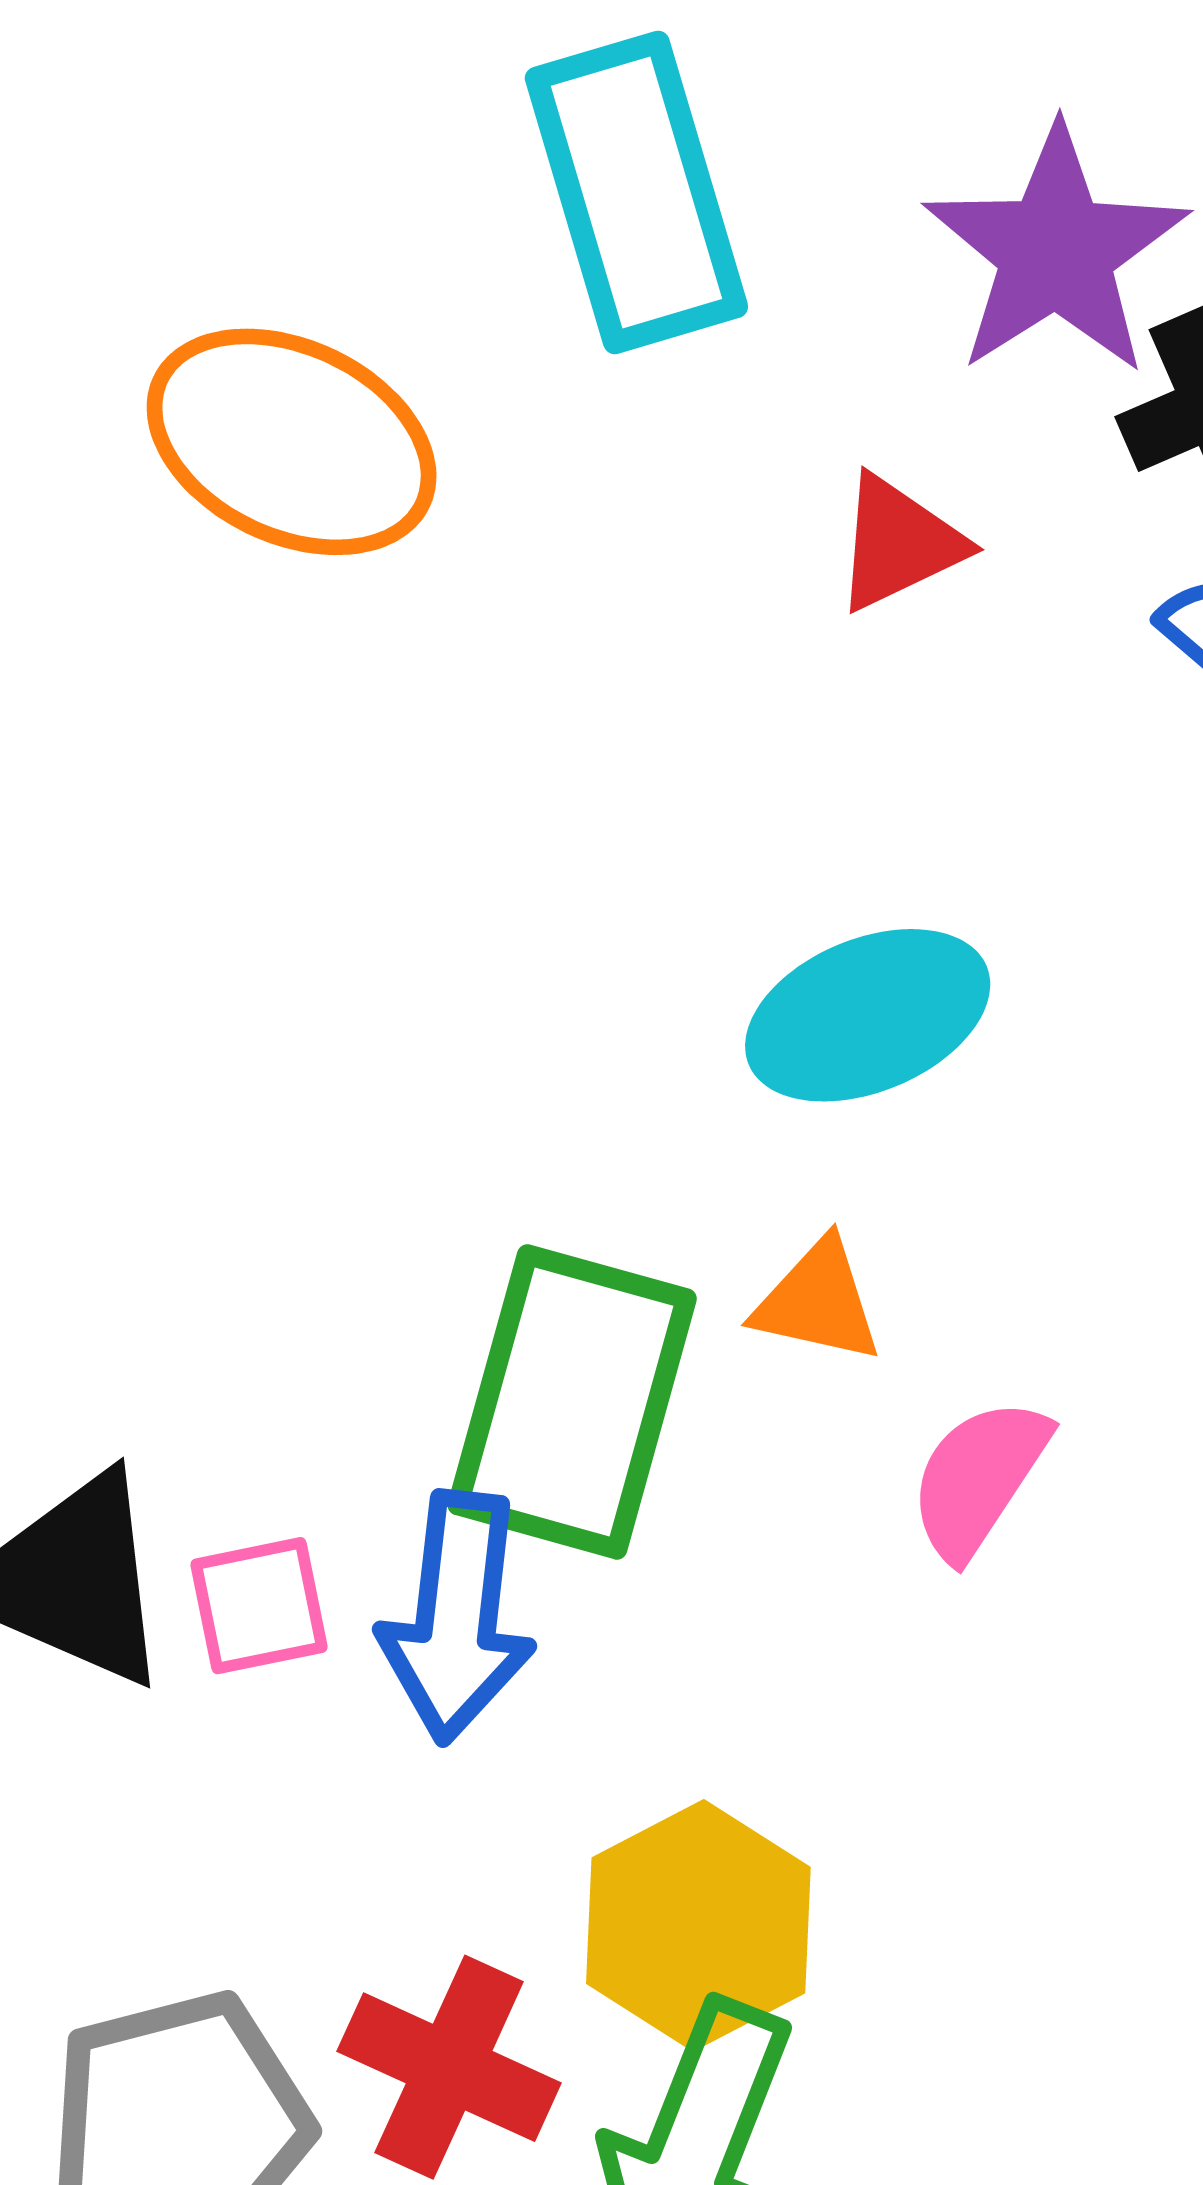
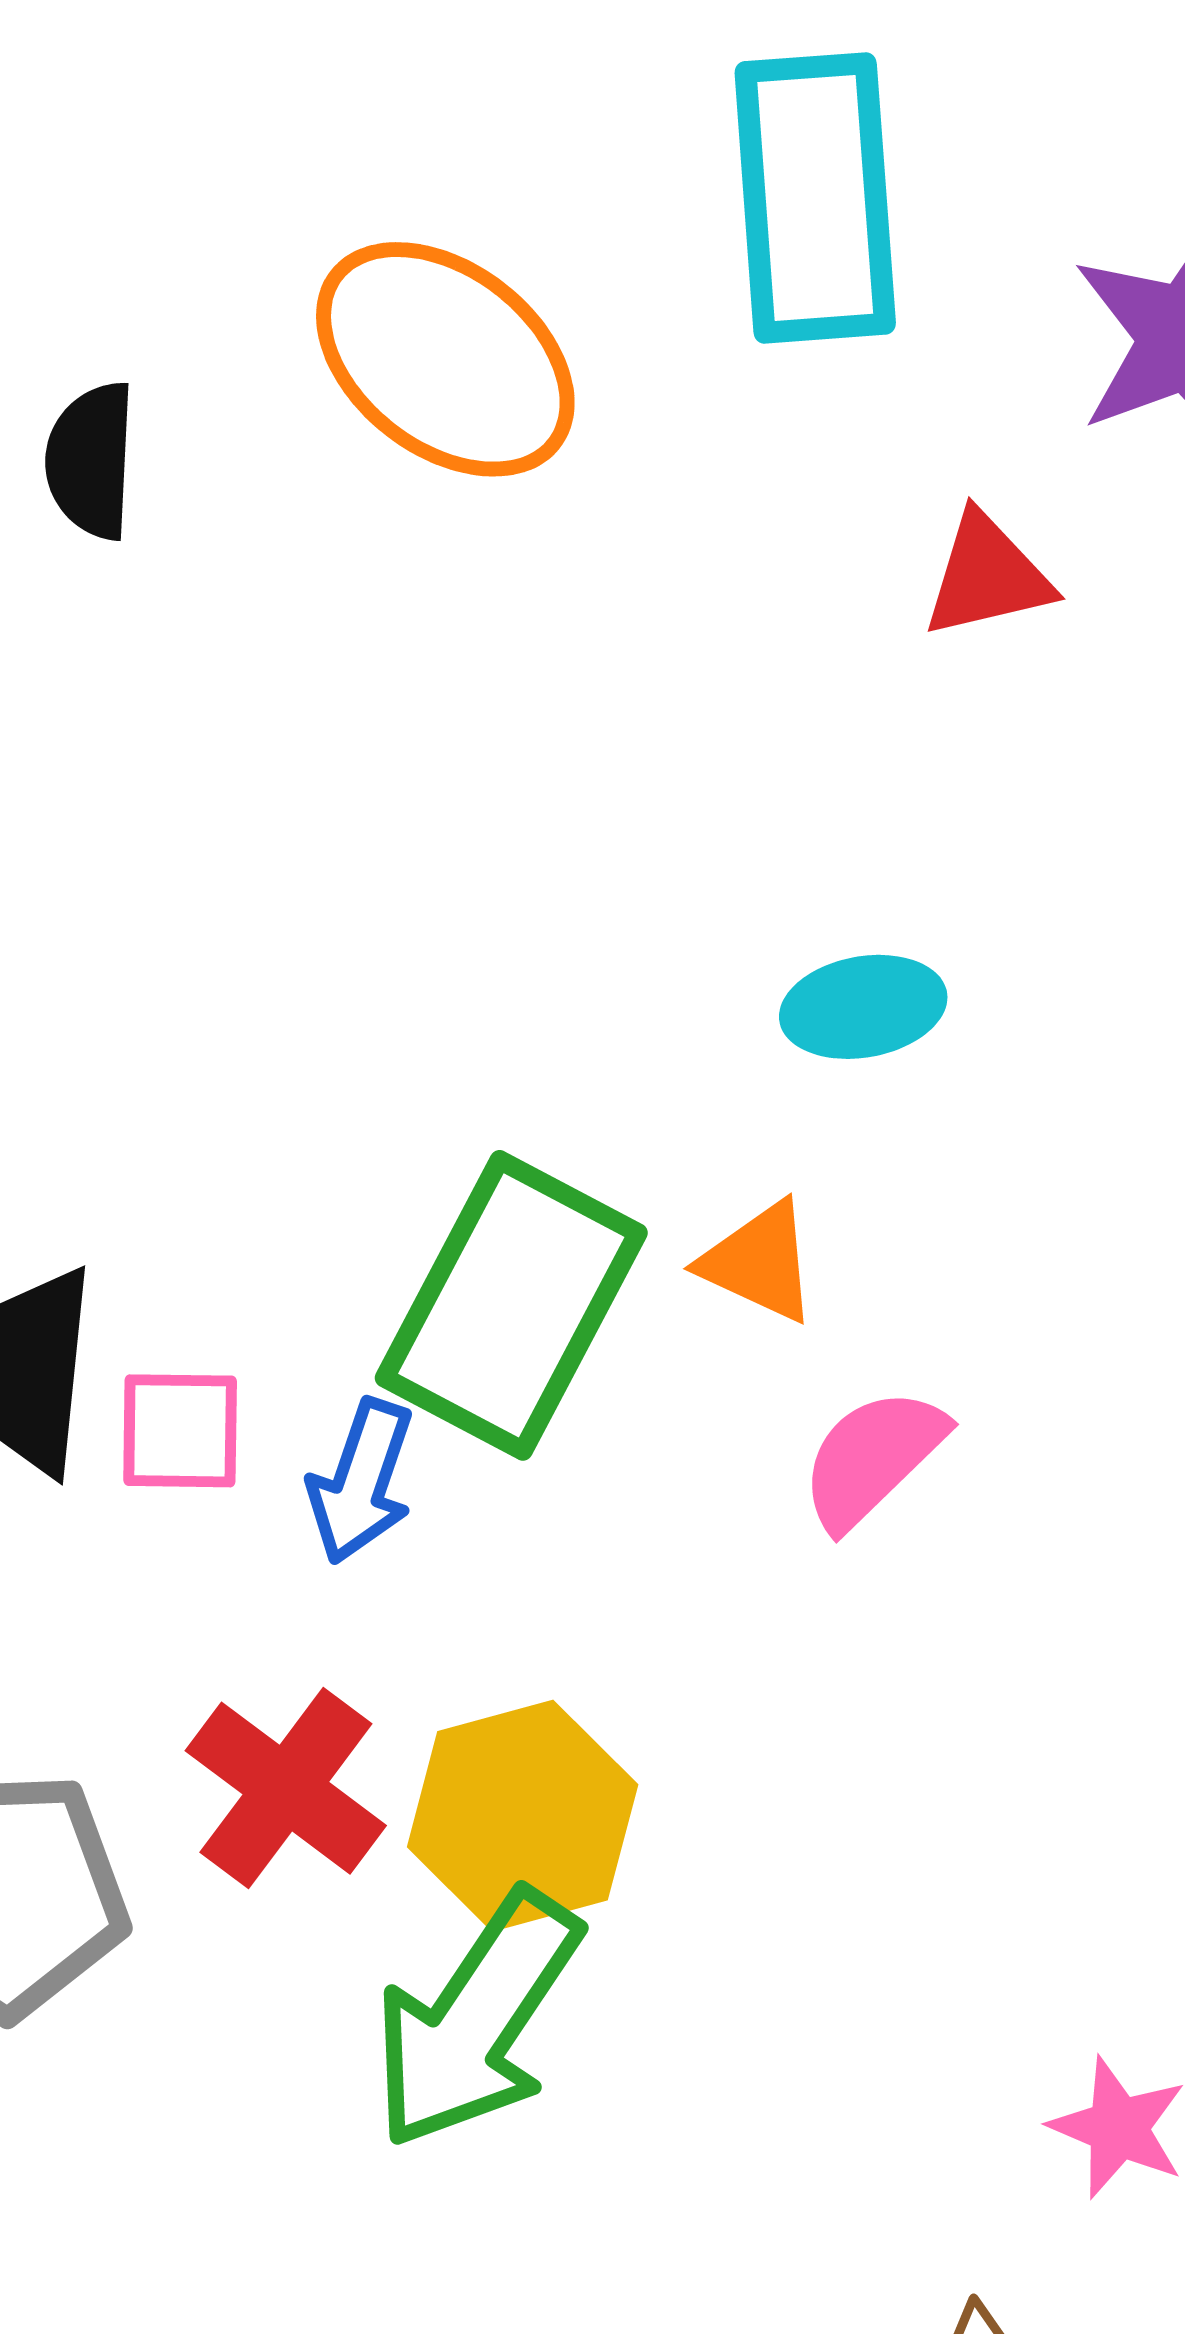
cyan ellipse: (868, 1015) -> (863, 1007), size x0.7
blue arrow: (457, 1617) -> (361, 1481), size x0.7
red cross: (449, 2067) -> (286, 1788), moved

